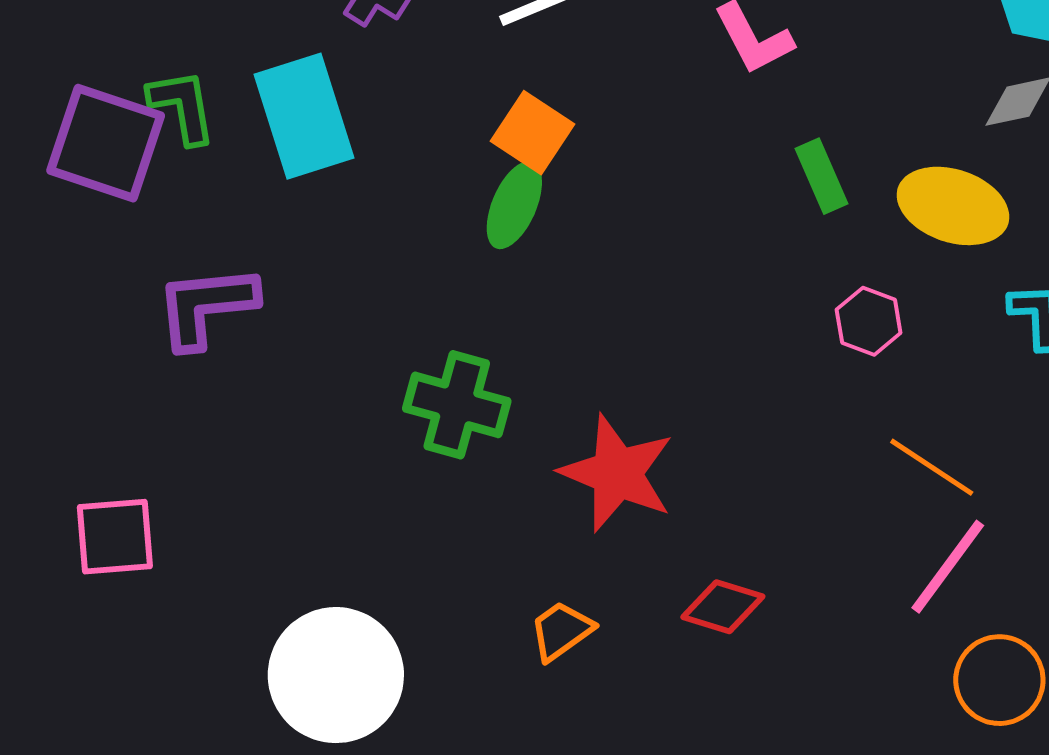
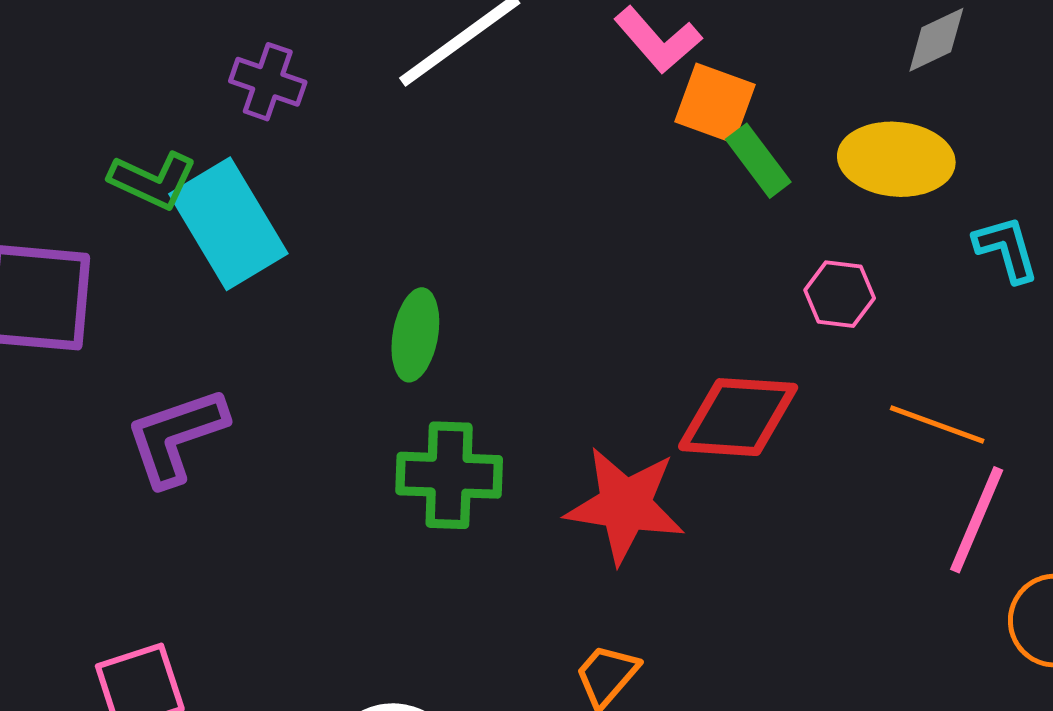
green L-shape: (182, 106) -> (153, 180), moved, turned 138
orange square: (533, 133) -> (715, 103), moved
green ellipse: (514, 205) -> (415, 335), moved
red diamond: (723, 607) -> (738, 417), moved, size x1.5

